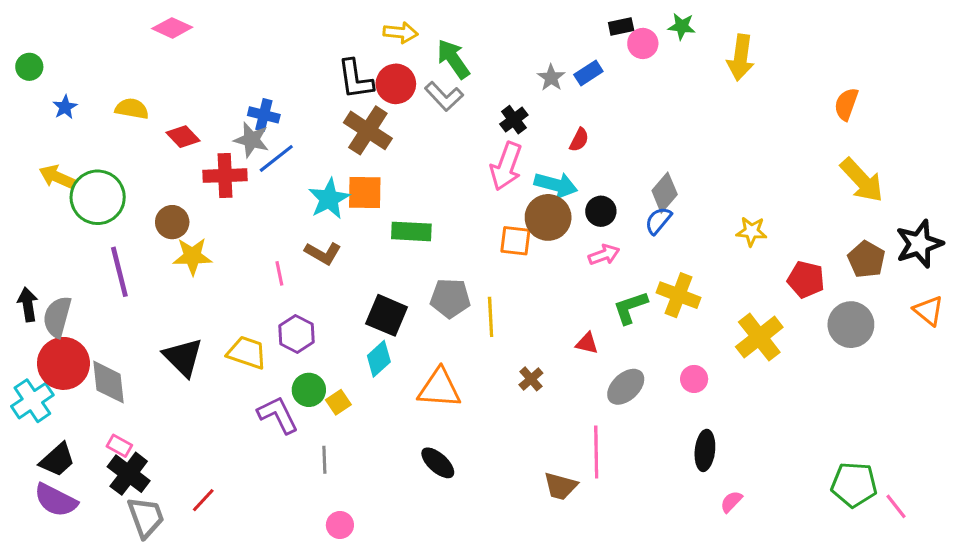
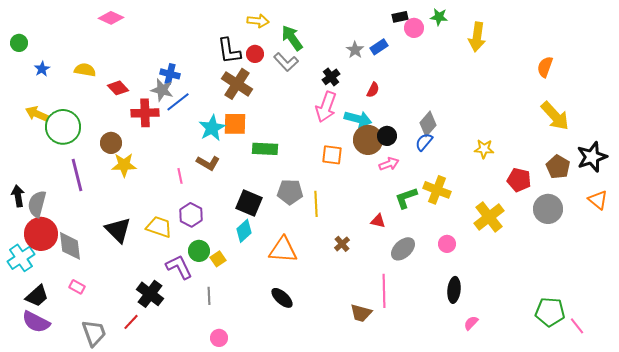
red circle: (396, 84) -> (255, 54), size x0.7
brown circle: (548, 217) -> (368, 140), moved
black cross: (129, 474) -> (150, 294), moved

